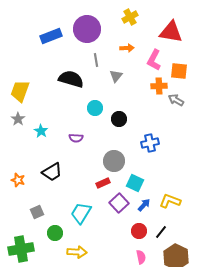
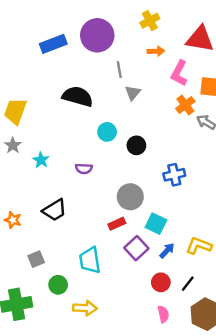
orange arrow: (127, 48) -> (156, 51), moved
gray line: (96, 60) -> (119, 70), moved
orange cross: (159, 86) -> (185, 105), turned -35
cyan trapezoid: (81, 213) -> (90, 260), turned -40

